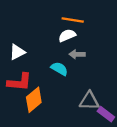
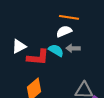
cyan semicircle: (59, 69) -> (56, 50), moved
red L-shape: (19, 82) -> (38, 57), moved

